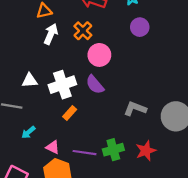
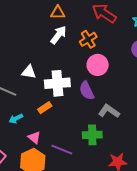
gray L-shape: (135, 109) -> (109, 111), moved
orange rectangle: (70, 113) -> (45, 108), moved
green cross: (113, 150) -> (92, 135), moved

